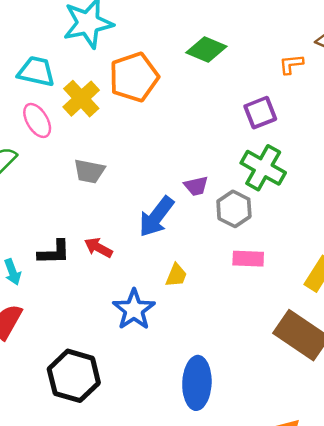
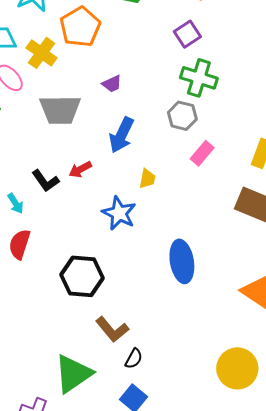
gray trapezoid: (89, 171) -> (60, 110), size x1.6
purple trapezoid: (196, 186) -> (112, 84), moved
red arrow: (98, 248) -> (80, 169), turned -45
black L-shape: (54, 252) -> (45, 181), turned 68
pink rectangle: (248, 259) -> (202, 153), turned -40

